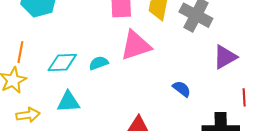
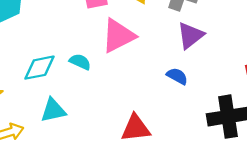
purple triangle: (225, 57) -> (191, 35), moved
cyan semicircle: (99, 63) -> (80, 62), turned 54

